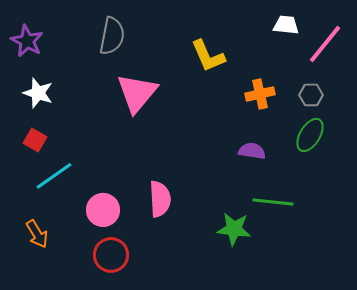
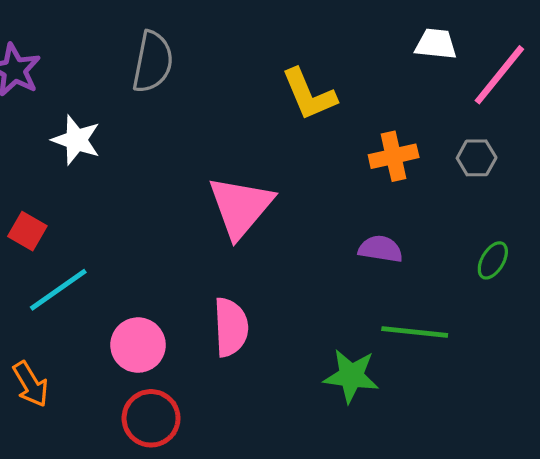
white star: (38, 93) -> (76, 140), moved
pink triangle: (137, 93) -> (241, 207), moved
green ellipse: (310, 135) -> (493, 260), moved, size x0.7

